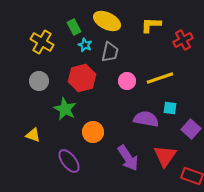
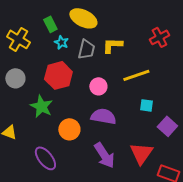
yellow L-shape: (151, 25) -> (112, 45), moved
pink circle: (127, 81) -> (98, 86), moved
purple semicircle: (146, 119) -> (103, 116), moved

